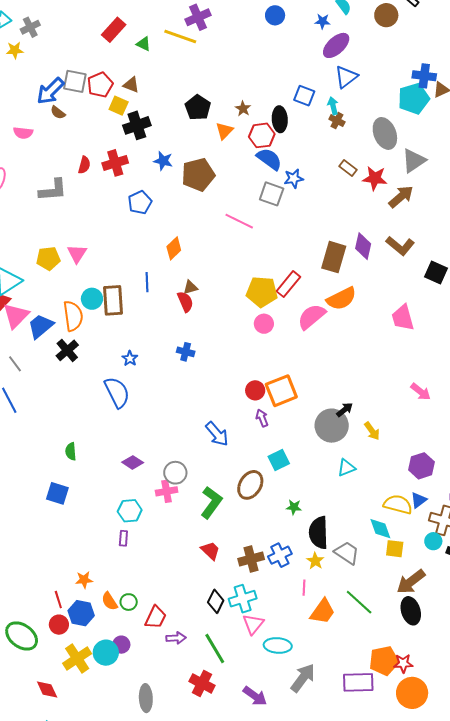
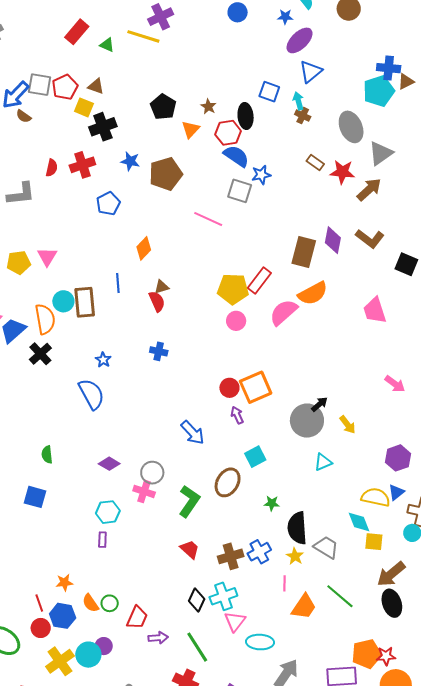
pink cross: (167, 491) -> (144, 491), turned 30

